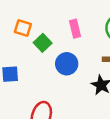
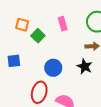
blue circle: (67, 64) -> (53, 68), moved

